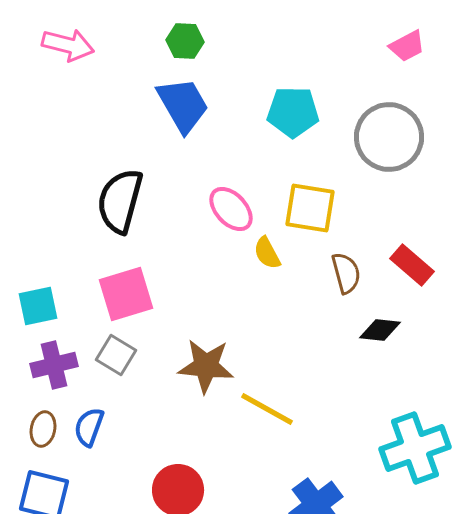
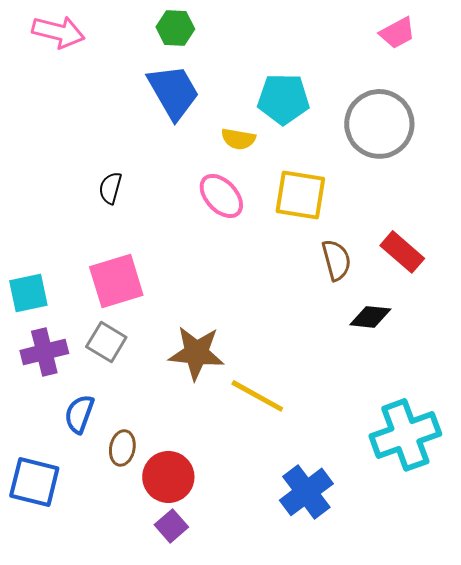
black semicircle: (120, 201) -> (110, 188), size x0.5
yellow semicircle: (267, 253) -> (238, 139), moved, turned -52
brown ellipse: (43, 429) -> (122, 448), moved

